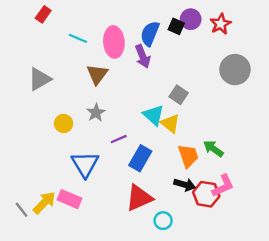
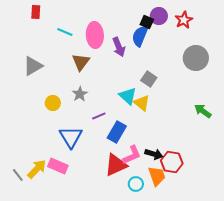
red rectangle: (43, 14) -> (36, 12), turned -32
blue semicircle: (150, 34) -> (140, 36), moved
green arrow: (213, 149) -> (203, 111), moved
orange trapezoid: (188, 156) -> (157, 176), moved
pink L-shape: (223, 186) -> (132, 155), moved

